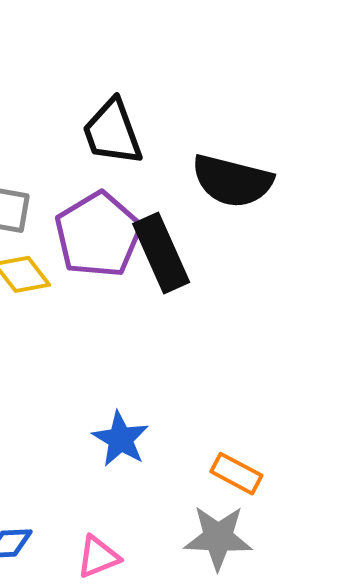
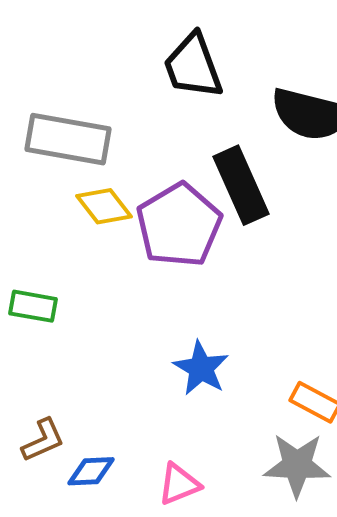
purple pentagon: (98, 235) -> (179, 225), moved

